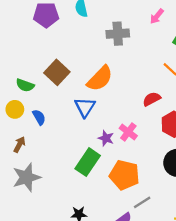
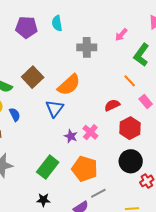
green rectangle: (88, 162) -> (48, 167), moved

